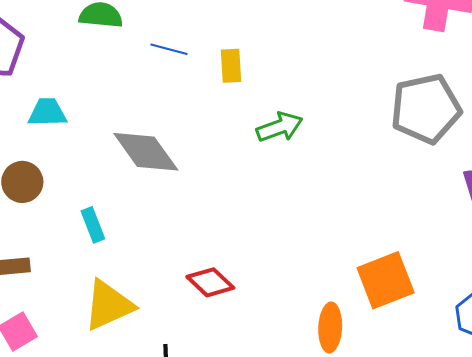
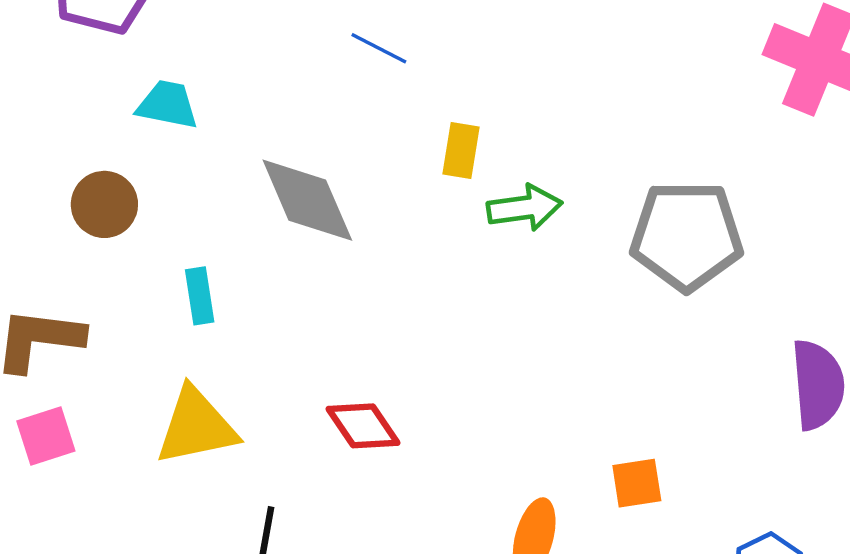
yellow rectangle: (231, 66) -> (461, 151), moved
gray pentagon: (426, 109) -> (687, 236), moved
orange square: (386, 280) -> (637, 483), size x0.6

